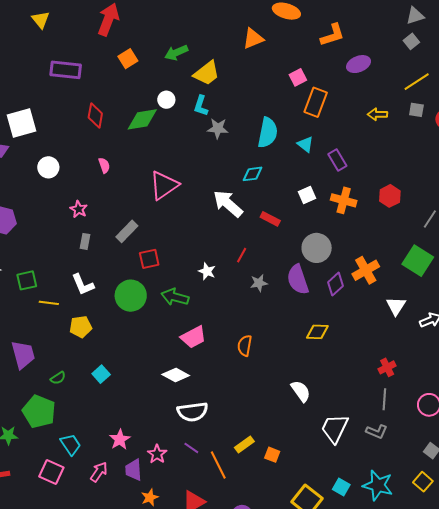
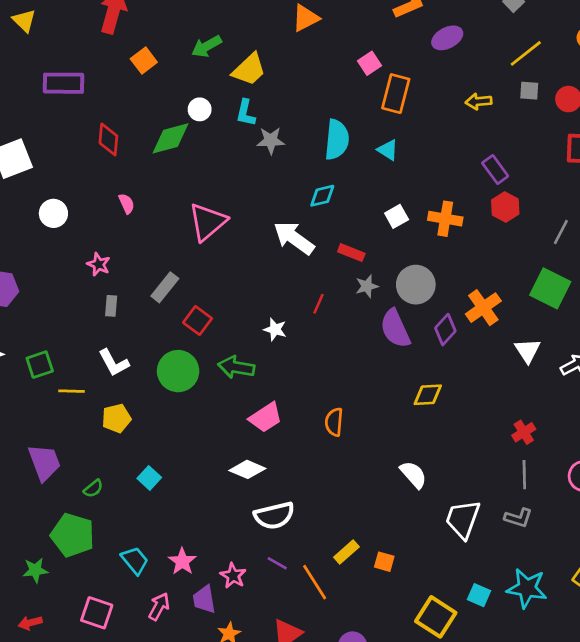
purple rectangle: (337, 160) -> (495, 170), moved
red square: (149, 259) -> (198, 321), turned -35
gray star: (259, 283) -> (367, 286), moved
cyan trapezoid: (71, 444) -> (135, 560), moved

